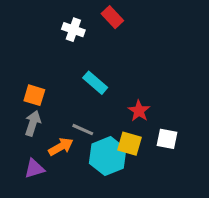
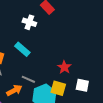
white cross: (73, 30) -> (29, 22), moved
cyan rectangle: (95, 83) -> (22, 49), moved

